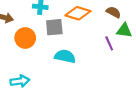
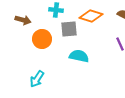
cyan arrow: (20, 81) -> (37, 79), turned 132

